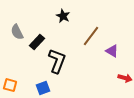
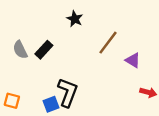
gray semicircle: (17, 32) -> (20, 50), moved
black L-shape: (57, 61) -> (68, 92), moved

